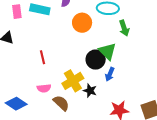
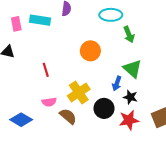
orange circle: (82, 23) -> (90, 51), moved
green triangle: (107, 51) -> (132, 69), moved
black circle: (96, 60) -> (104, 108), moved
black star: (90, 91) -> (130, 97), moved

